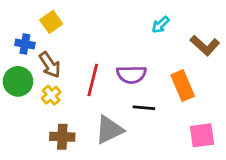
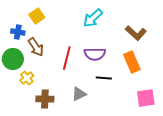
cyan arrow: (160, 25) -> (93, 18), moved, size x1.5
brown L-shape: (205, 45) -> (136, 33), moved
yellow cross: (51, 95) -> (27, 78), moved
gray triangle: (109, 130) -> (79, 94), size x0.7

